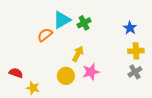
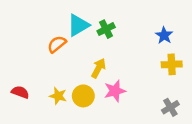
gray cross: (135, 72) -> (170, 107), moved
yellow star: (33, 88) -> (58, 96), moved

